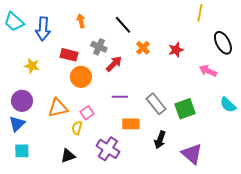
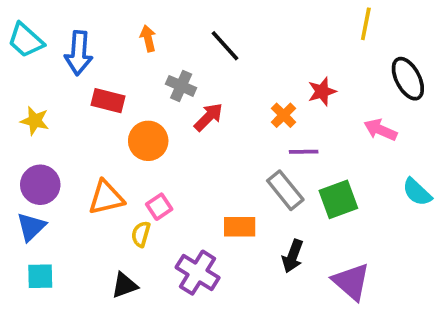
orange cross: (143, 48) -> (284, 115), moved
red rectangle: (69, 55) -> (108, 101), moved
yellow star: (32, 66) -> (35, 121), moved
purple line: (120, 97) -> (304, 152), moved

